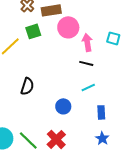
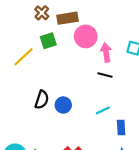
cyan line: (88, 87) -> (103, 110), moved
blue circle: (63, 106) -> (63, 105), moved

